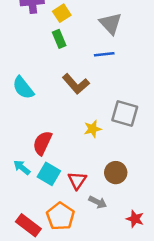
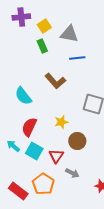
gray triangle: (111, 23) -> (69, 34), moved, turned -36
cyan semicircle: (23, 88) -> (23, 96), moved
yellow star: (93, 129) -> (61, 122), moved
brown circle: (116, 173) -> (77, 141), moved

